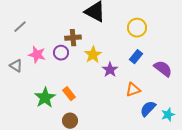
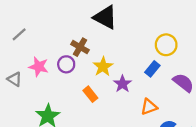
yellow circle: (137, 28) -> (166, 45), moved
brown cross: (73, 38) -> (80, 47), turned 35
orange rectangle: (69, 94) -> (90, 94), moved

